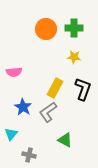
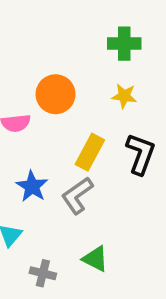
orange circle: (46, 29) -> (56, 94), moved
green triangle: (65, 140) -> (95, 259), moved

